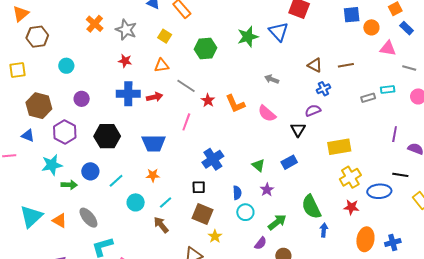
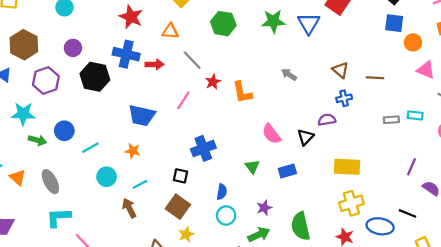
red star: (125, 61) -> (131, 17), size x1.5
pink semicircle: (267, 114) -> (271, 134), moved
black hexagon: (107, 136) -> (95, 77), moved
purple star: (267, 190) -> (264, 208), moved

